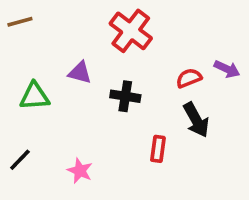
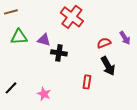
purple arrow: (227, 69) -> (125, 38), turned 32
green triangle: (34, 96) -> (19, 37), moved
black cross: (125, 96) -> (59, 53), moved

